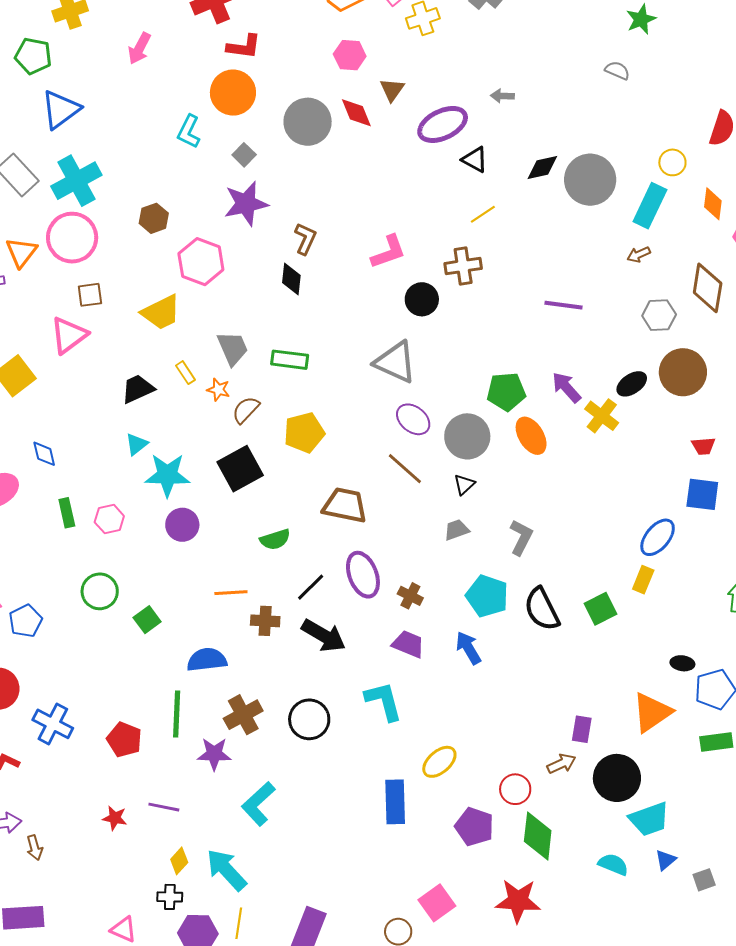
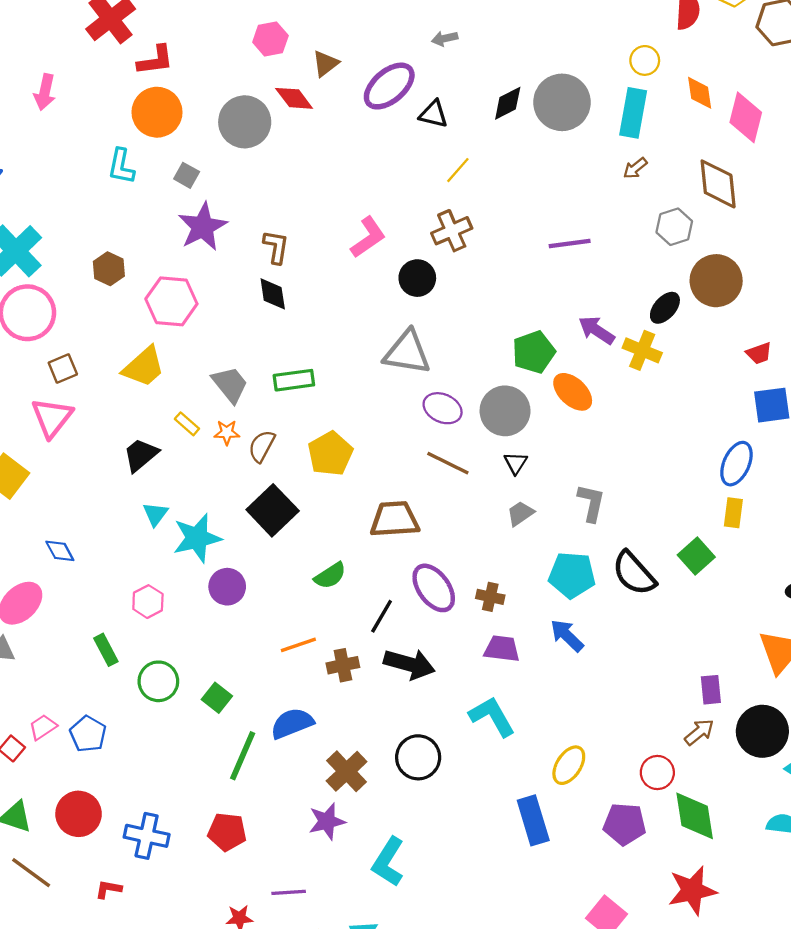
brown triangle: (392, 90) -> (326, 64), turned 32
green rectangle: (67, 513) -> (106, 650), moved
green line: (177, 714) -> (243, 756), moved, turned 36

